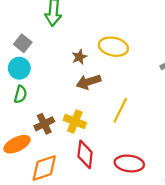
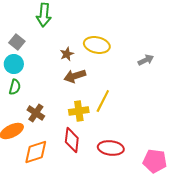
yellow cross: (75, 122) -> (79, 111), moved, turned -30
brown cross: (44, 124) -> (36, 113), turned -30

